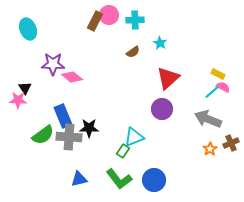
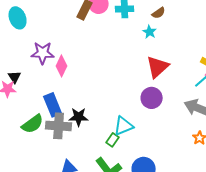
brown semicircle: (133, 52) -> (159, 13), moved
pink diamond: (72, 77) -> (62, 66), turned 75

